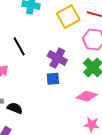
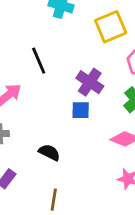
black semicircle: (15, 108) -> (49, 152), moved

